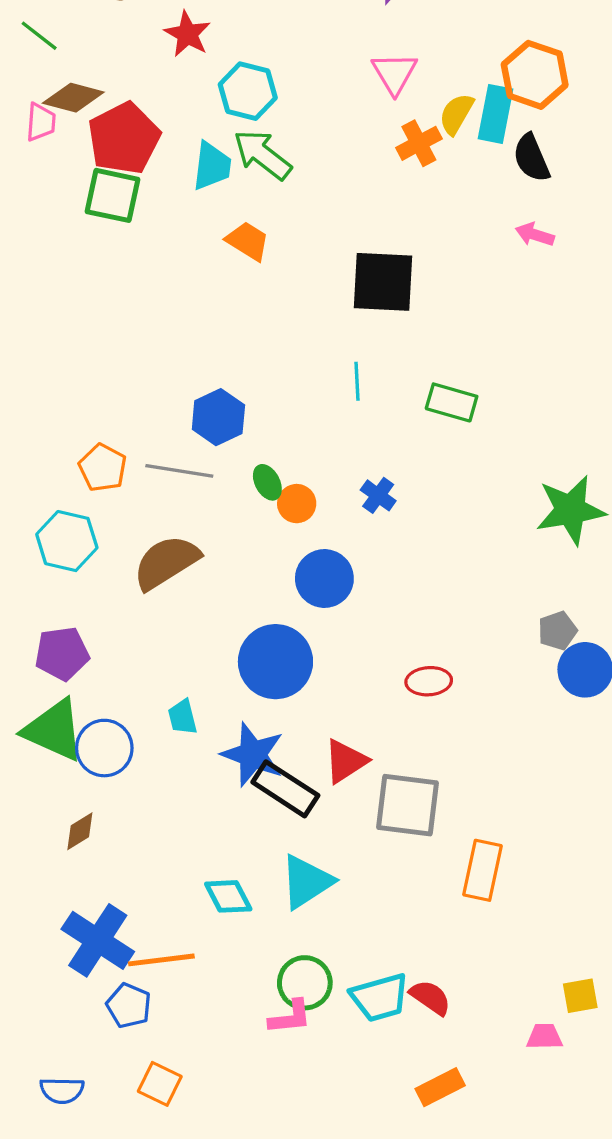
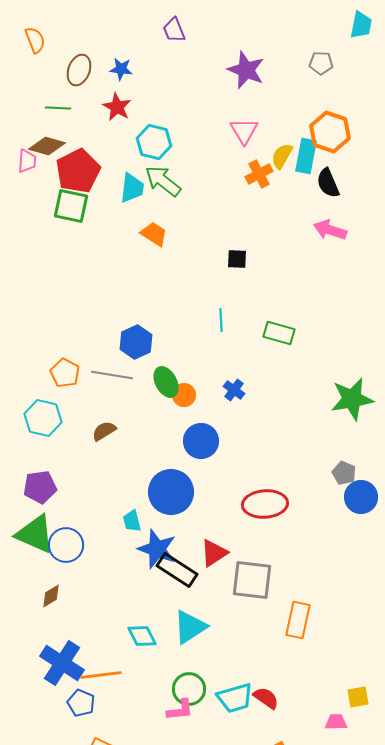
green line: (39, 36) -> (58, 108), moved, turned -35
pink arrow: (535, 235) -> (330, 230), size x1.4
black square: (383, 282) -> (237, 259), size x0.5
green ellipse: (267, 482) -> (166, 382), size x1.4
brown semicircle: (166, 562) -> (104, 431), size x0.6
gray pentagon: (557, 631) -> (344, 473), turned -30
red ellipse: (429, 681) -> (265, 504), size x1.6
cyan trapezoid: (183, 717) -> (132, 521), moved

